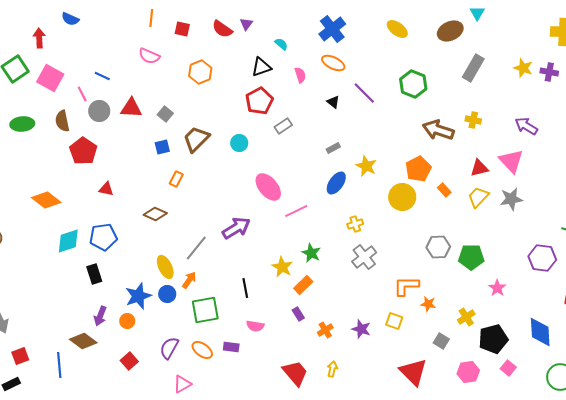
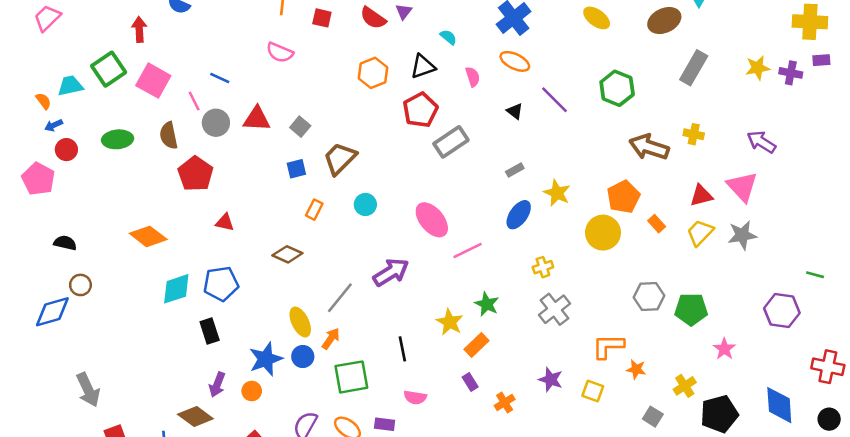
yellow star: (523, 68) -> (758, 68), turned -30
orange hexagon: (200, 72) -> (373, 73), moved
gray rectangle: (283, 126) -> (451, 142), size x1.5
cyan circle: (239, 143) -> (365, 204), moved
purple star: (361, 329) -> (551, 380), moved

